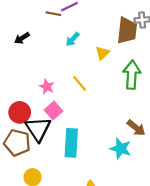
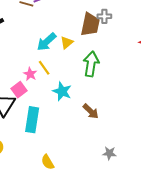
cyan arrow: (73, 39) -> (47, 42), moved, size x1.5
pink star: (47, 87) -> (30, 74), moved
cyan star: (121, 149) -> (62, 91), moved

